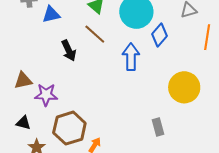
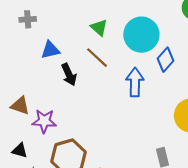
blue triangle: (51, 14) -> (50, 50), moved
brown triangle: (23, 80) -> (20, 106), turned 30

